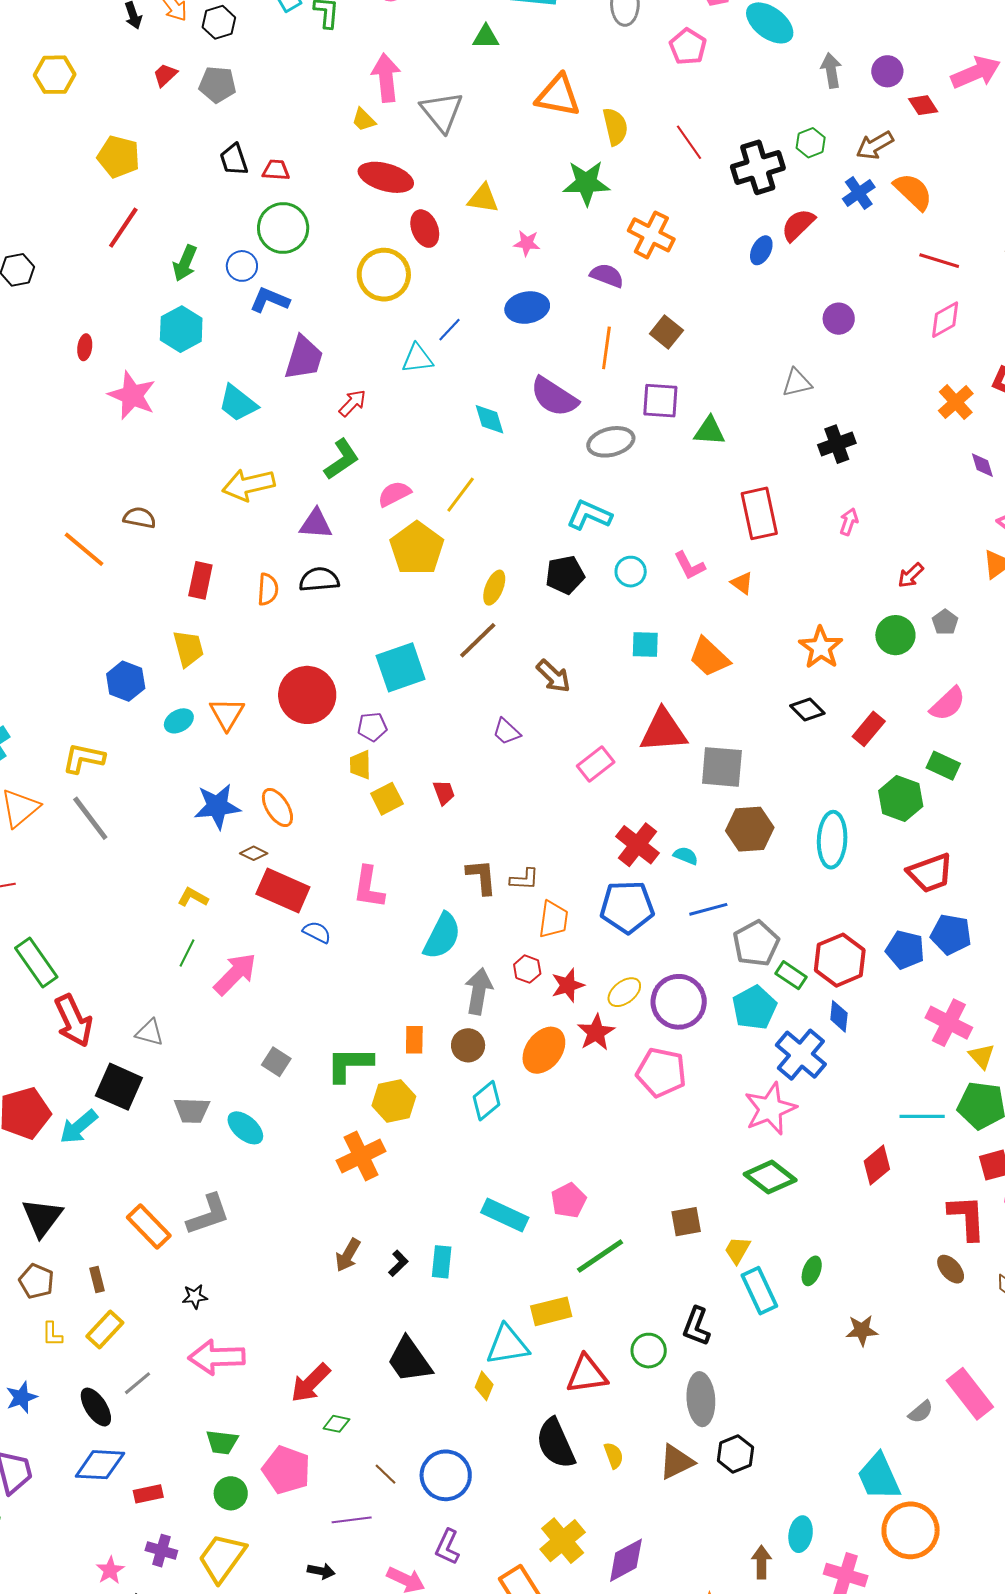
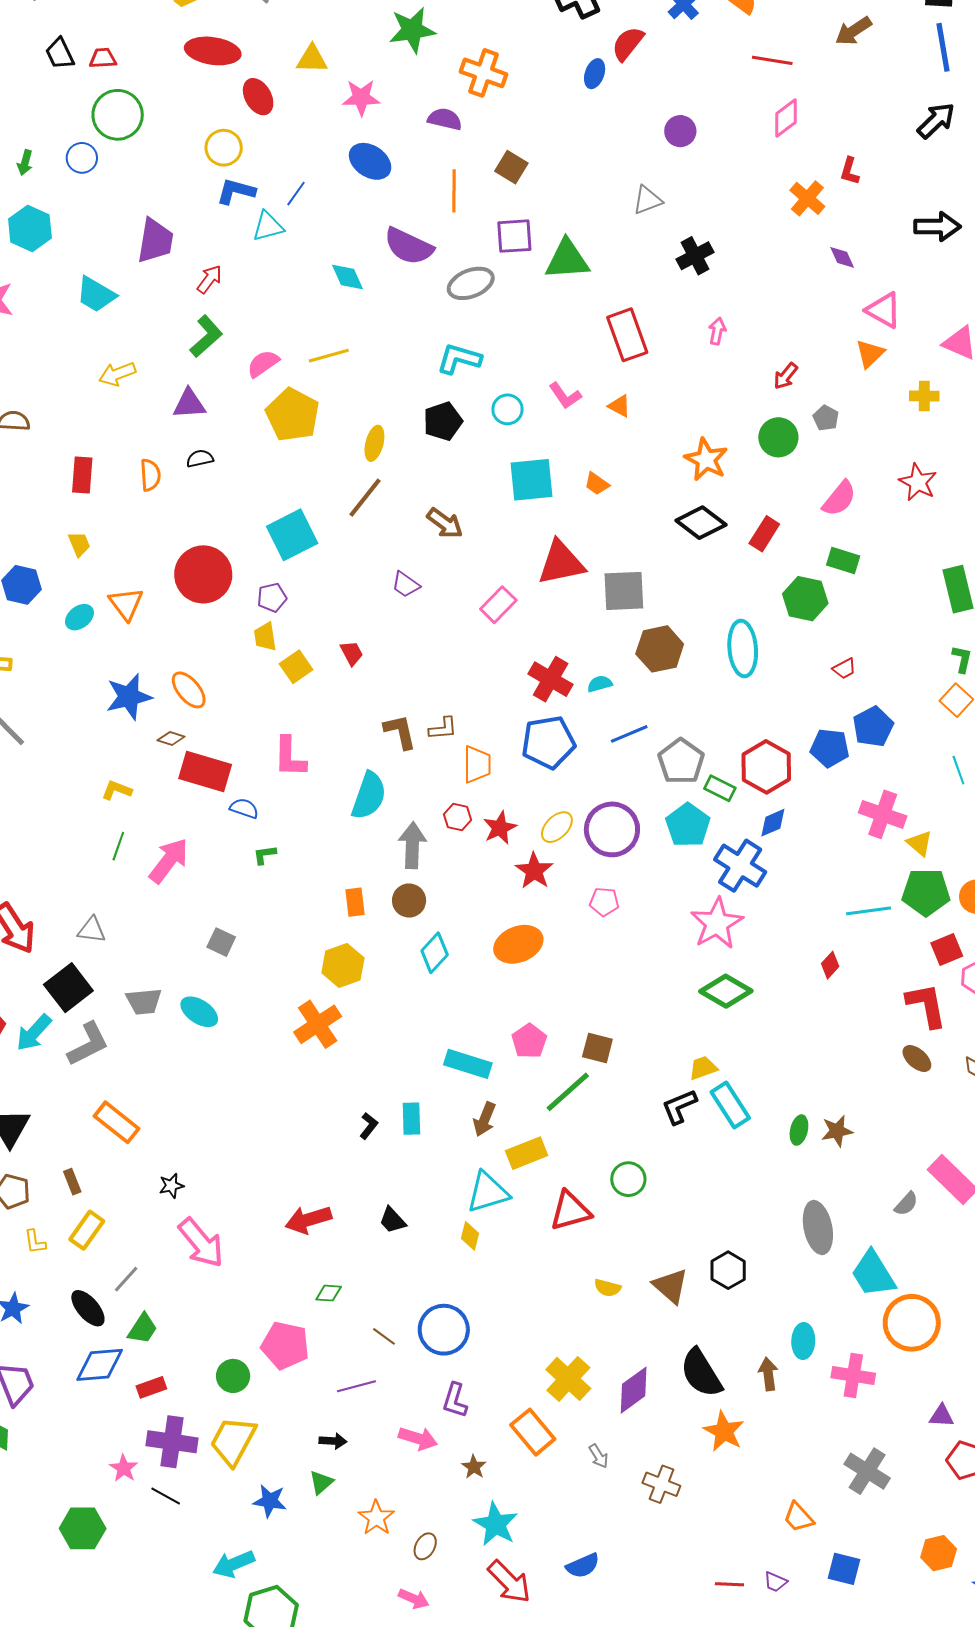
pink star: (527, 243) -> (361, 98), size x1.4
green arrow: (185, 263) -> (25, 163), size x0.7
yellow circle: (384, 275) -> (224, 148), size x0.7
blue L-shape: (270, 300) -> (236, 191), moved
blue ellipse: (527, 308) -> (370, 161), turned 51
green triangle: (709, 431) -> (567, 260), size x1.4
yellow arrow: (248, 485) -> (117, 374), size x0.7
yellow line: (461, 495) -> (329, 356), turned 45
black semicircle: (319, 580) -> (200, 459), size x0.7
cyan square: (645, 644) -> (532, 480), size x1.6
yellow trapezoid: (188, 648) -> (79, 544), size x0.7
orange trapezoid: (709, 657) -> (597, 484), size x0.6
black diamond: (807, 709) -> (701, 523), size x1.4
cyan semicircle: (686, 856) -> (600, 684), turned -30
red trapezoid: (930, 873) -> (844, 668), size x0.5
blue pentagon: (951, 934) -> (873, 727), turned -30
blue diamond: (839, 1016) -> (773, 823), turned 68
orange ellipse: (544, 1050) -> (518, 944), moved, turned 39
green L-shape: (349, 1064) -> (265, 855), moved, size x0.5
pink pentagon: (661, 1072) -> (604, 902), size x0.6
black square: (119, 1087) -> (68, 988), turned 36
red diamond: (877, 1165) -> (830, 965), size x0.7
gray L-shape: (208, 1215) -> (88, 1044), moved
brown square: (686, 1222) -> (597, 1048), moved, turned 32
yellow trapezoid: (737, 1250) -> (703, 1068), turned 48
brown arrow: (348, 1255) -> (485, 1119), moved
green ellipse: (812, 1271) -> (799, 1130), moved
black L-shape: (696, 1326) -> (679, 1107), moved, turned 54
pink arrow: (217, 1357) -> (201, 1243), turned -120
black trapezoid: (409, 1360) -> (392, 1220), size x0.6
red arrow: (310, 1383) -> (308, 1220), moved, turned 36
gray ellipse: (701, 1399) -> (818, 1228), moved
green trapezoid: (222, 1442) -> (143, 1329), moved, turned -56
black semicircle: (556, 1443) -> (701, 1373), moved
yellow semicircle: (614, 1455) -> (608, 1288), turned 132
brown triangle: (676, 1462) -> (671, 1286), turned -45
purple cross: (161, 1551) -> (172, 1442), size x1.6

